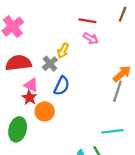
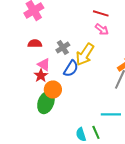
yellow arrow: (63, 51) -> (85, 54), moved, size x1.6
red semicircle: (18, 63) -> (35, 44), size x0.6
green ellipse: (18, 129) -> (46, 103), moved

